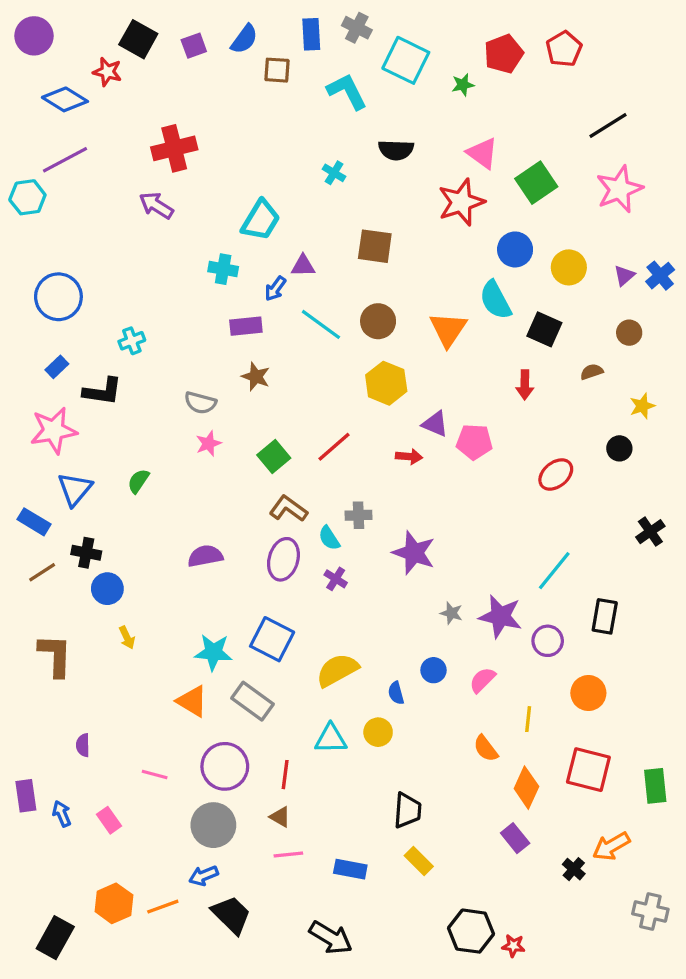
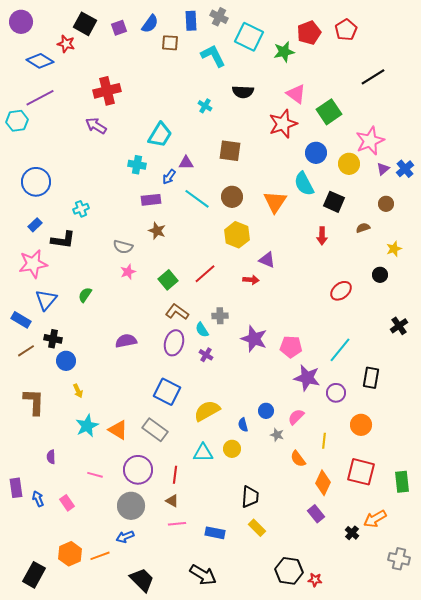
green star: (463, 85) -> (284, 52), size x1.5
pink star: (619, 189) -> (370, 141), moved
pink pentagon: (474, 442) -> (291, 347), moved
gray star: (451, 613) -> (277, 435), moved
cyan star: (213, 652) -> (87, 426), moved, turned -30
black trapezoid: (231, 915) -> (142, 580), moved

